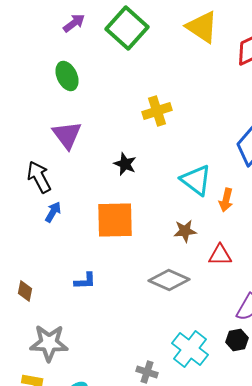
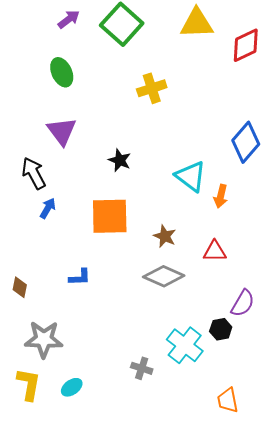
yellow triangle: (202, 27) -> (197, 23), turned -36
yellow cross: (157, 111) -> (152, 88), moved
brown star: (185, 231) -> (165, 236), moved, turned 30
black hexagon: (237, 340) -> (221, 329), moved

